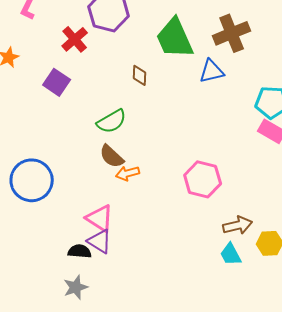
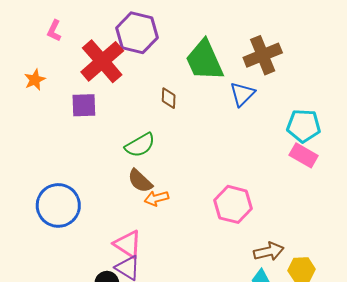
red cross: (75, 39) -> (102, 61), size x1.6
blue triangle: (212, 71) -> (242, 94), turned -32
purple square: (57, 82) -> (84, 105), turned -36

